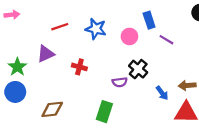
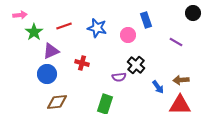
purple line: (166, 40) -> (176, 42), moved
green star: (17, 67) -> (34, 32), moved
blue circle: (15, 92) -> (47, 74), moved

